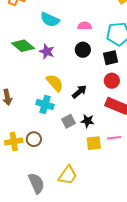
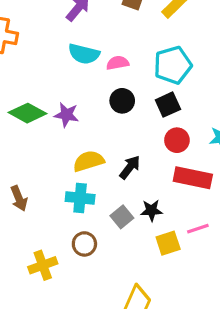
cyan semicircle: (50, 20) -> (84, 54), moved
yellow semicircle: (55, 83) -> (89, 161), turned -54
brown circle: (34, 139) -> (84, 244), moved

